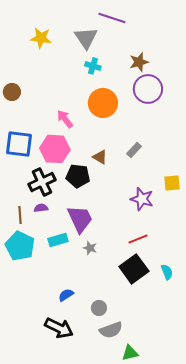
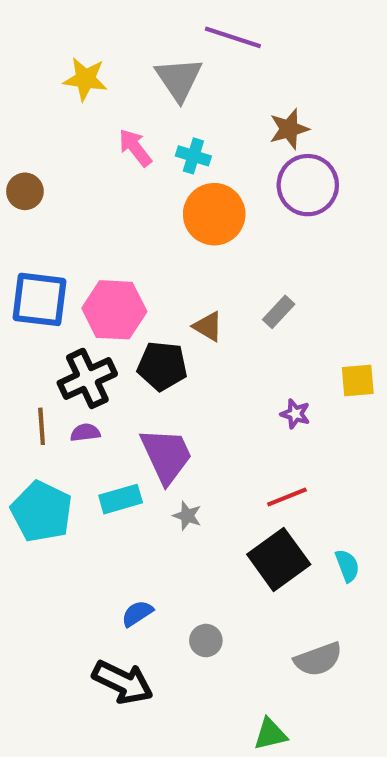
cyan cross: (93, 66) -> (193, 156), moved
pink arrow: (65, 119) -> (135, 148), moved
purple star: (142, 199) -> (295, 414), size x0.6
brown line: (20, 215) -> (42, 426), moved
gray semicircle: (111, 330) -> (318, 659), moved

